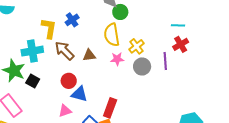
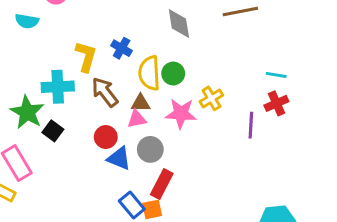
green circle: (120, 12) -> (173, 74), moved
blue cross: (72, 20) -> (122, 48), turned -32
yellow semicircle: (112, 35) -> (149, 73), moved
pink star: (117, 59) -> (181, 113), size x1.5
gray circle: (142, 66) -> (150, 149), moved
pink triangle: (65, 111) -> (137, 119), moved

